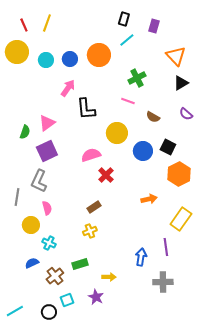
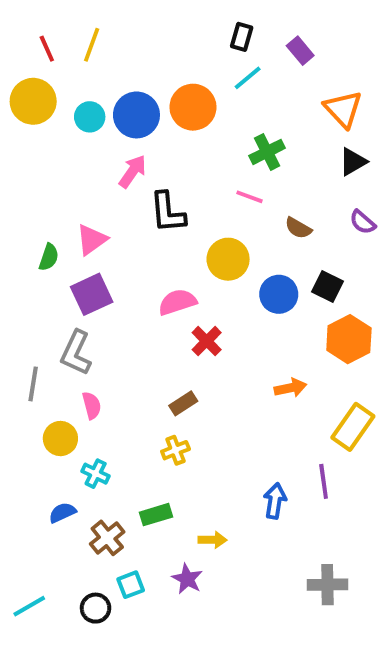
purple rectangle: (154, 26) -> (300, 51), turned -56
blue circle: (70, 59) -> (136, 115), size x1.5
gray cross: (163, 282) -> (327, 585), moved

